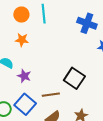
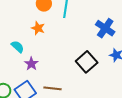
black square: (74, 78) -> (87, 62), moved

